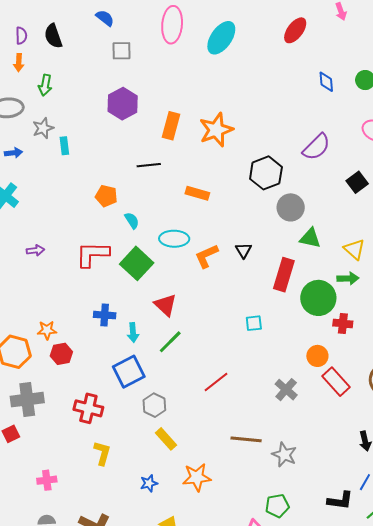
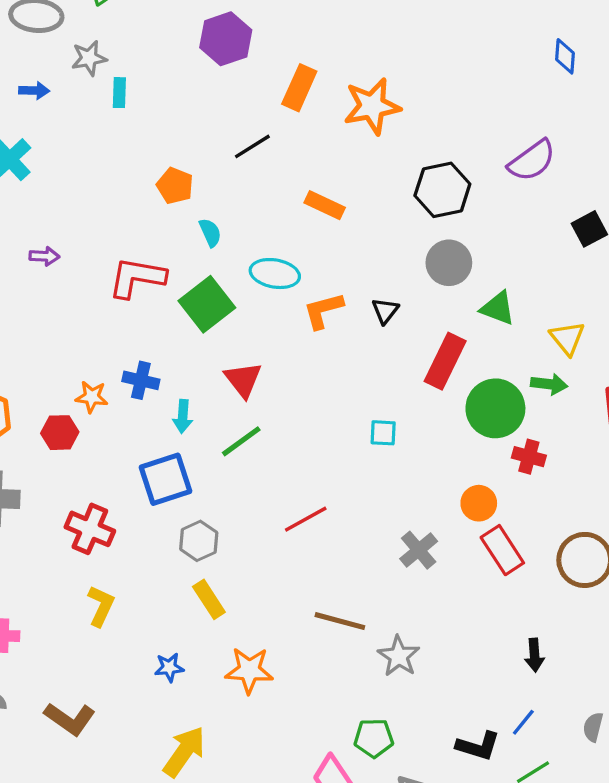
black line: (149, 165) -> (252, 146), turned -35
gray circle: (291, 207) -> (449, 263), moved
orange star: (47, 330) -> (92, 397), moved

